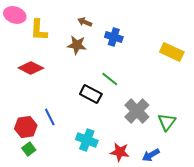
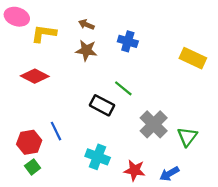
brown arrow: (85, 22) -> (86, 25), moved
yellow L-shape: (39, 30) -> (44, 34), turned 95

